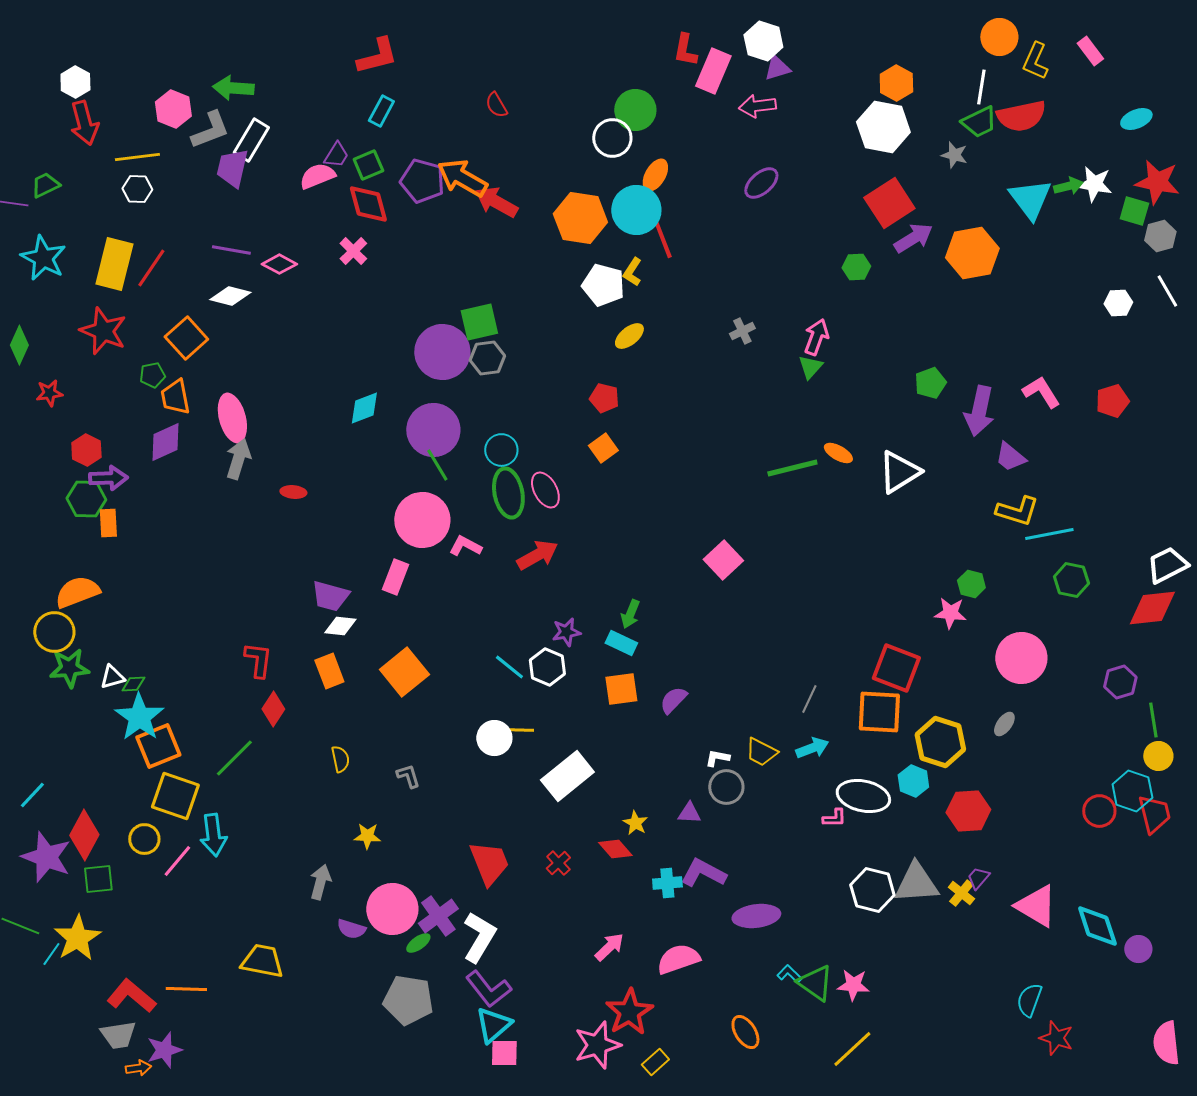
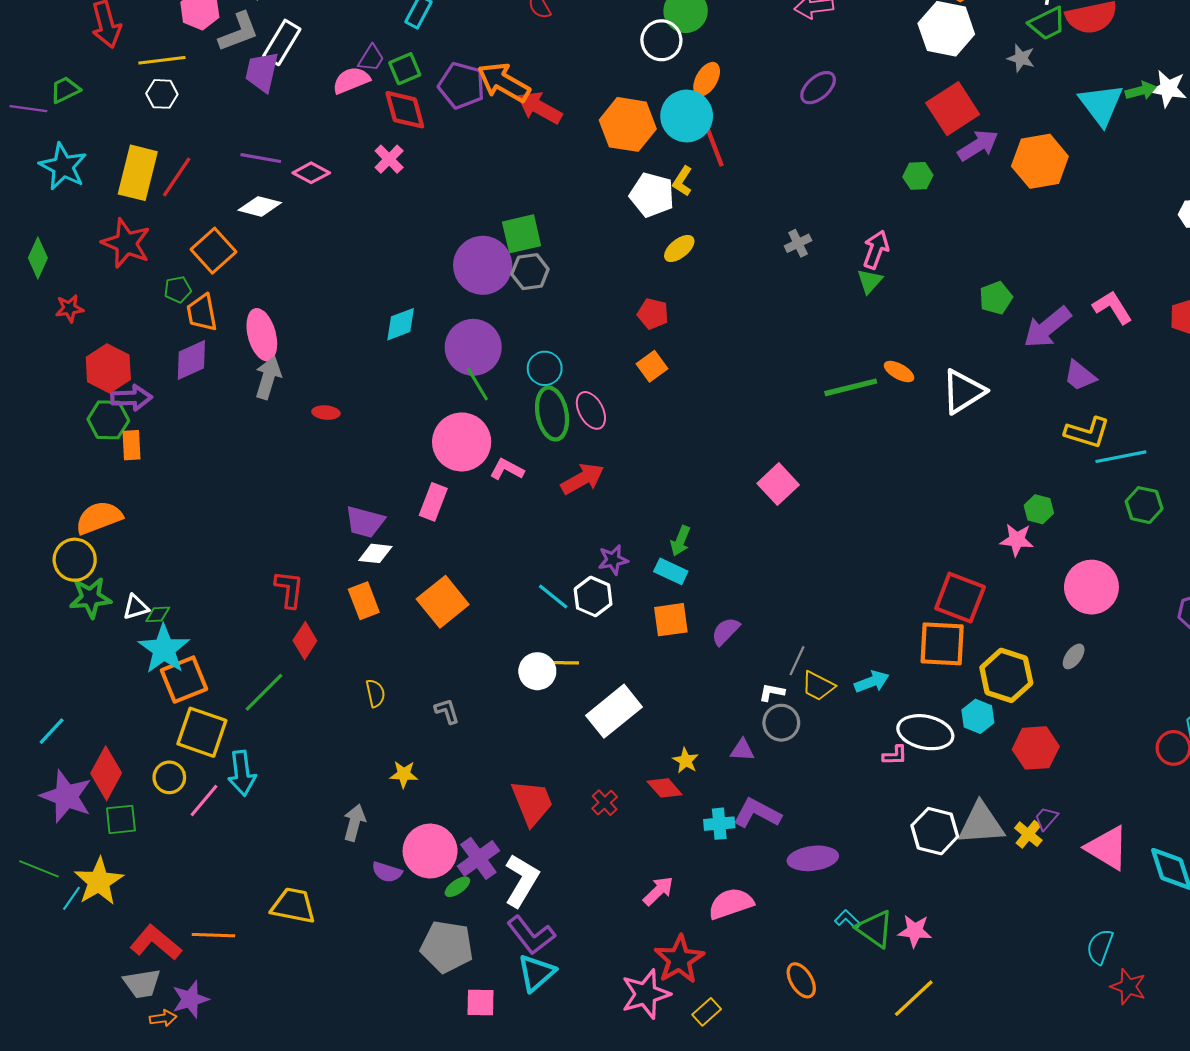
purple arrow: (979, 411) -> (1047, 327), turned 39
red hexagon: (86, 450) -> (108, 368), size x1.4
gray line: (809, 699) -> (797, 661), moved
pink square: (504, 1053) -> (481, 1002), moved

